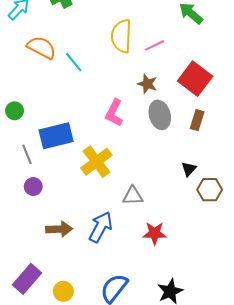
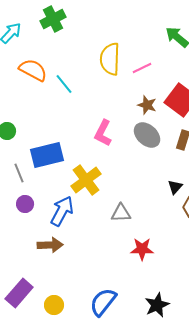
brown star: (147, 84) -> (147, 105), moved
gray ellipse: (160, 115) -> (147, 135), turned -32
blue arrow: (101, 227) -> (62, 211), moved

